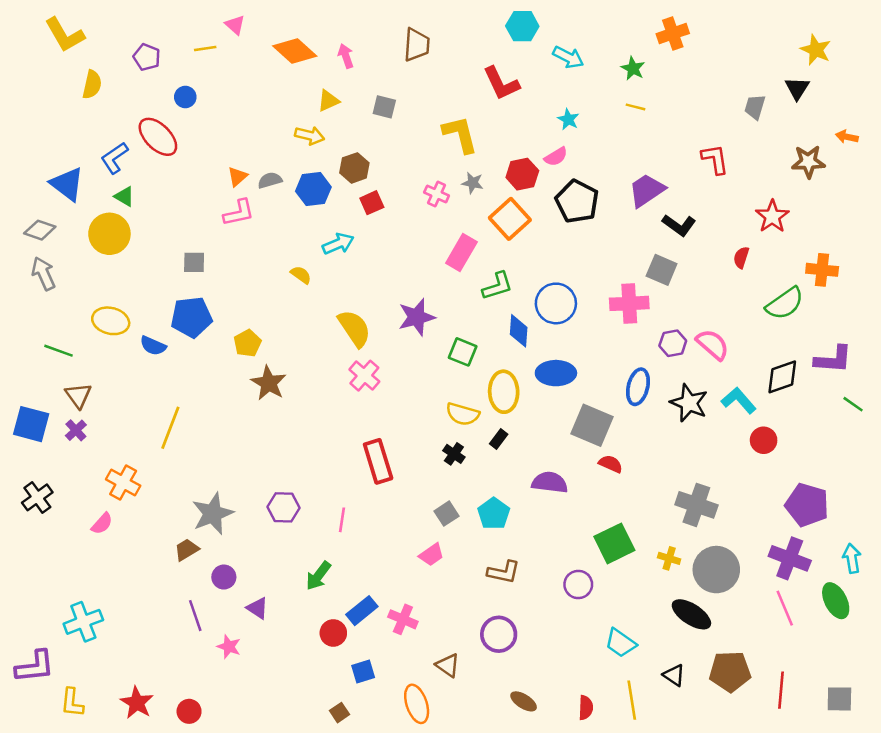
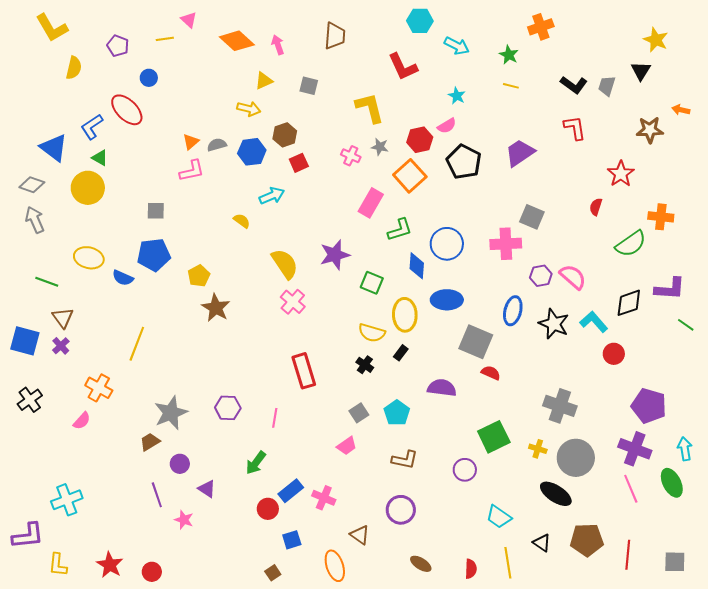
black L-shape: (679, 225) -> (574, 85), moved

